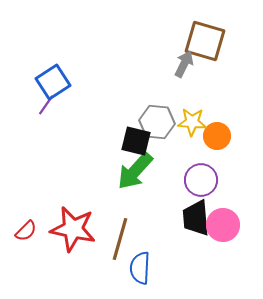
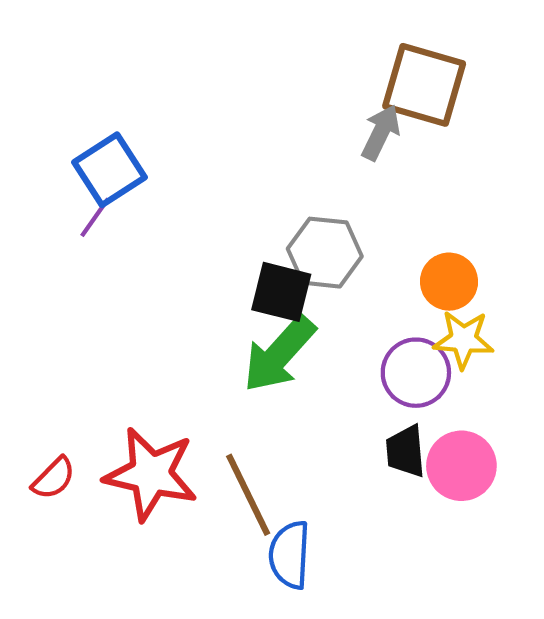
yellow star: (192, 122) -> (463, 340), moved
black trapezoid: (196, 218) -> (406, 451), size x0.7
brown line: (120, 239) -> (248, 495), turned -42

